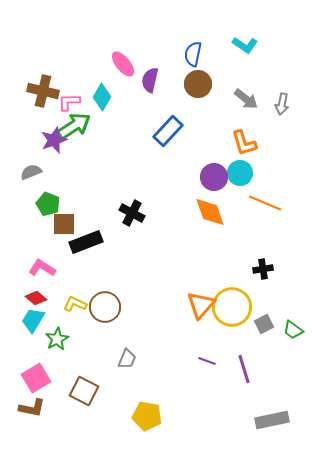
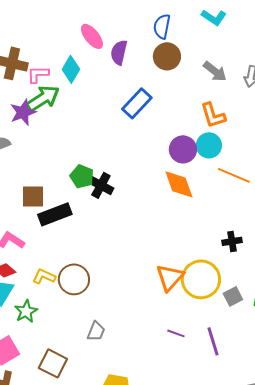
green pentagon: (48, 204) -> (82, 176), moved

